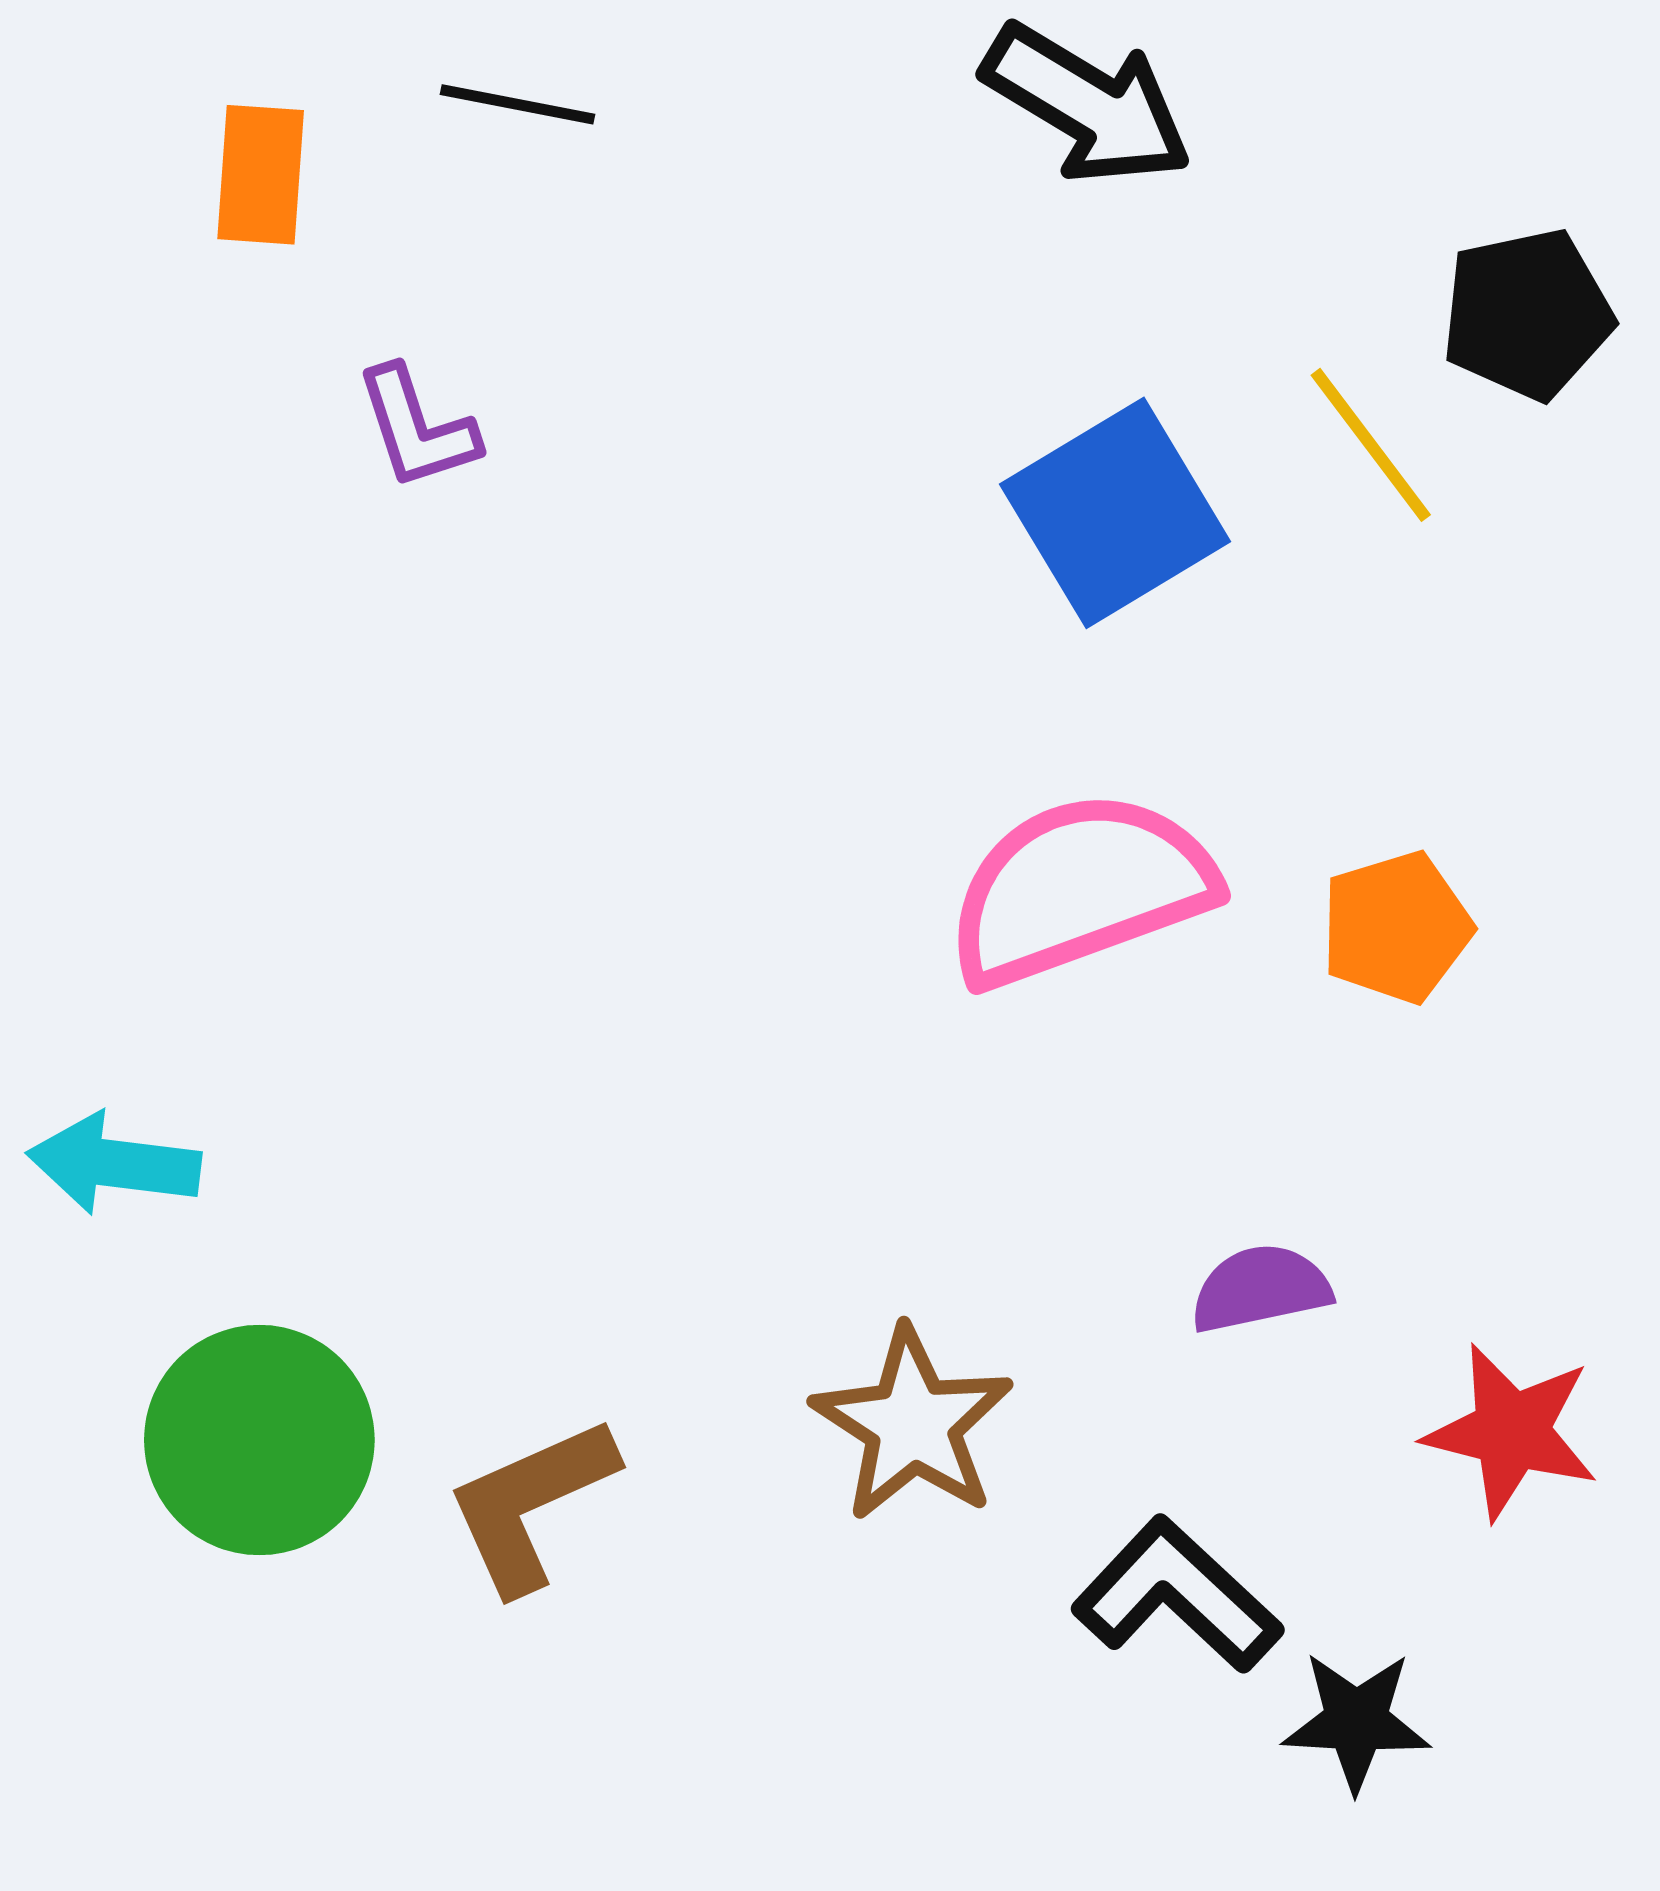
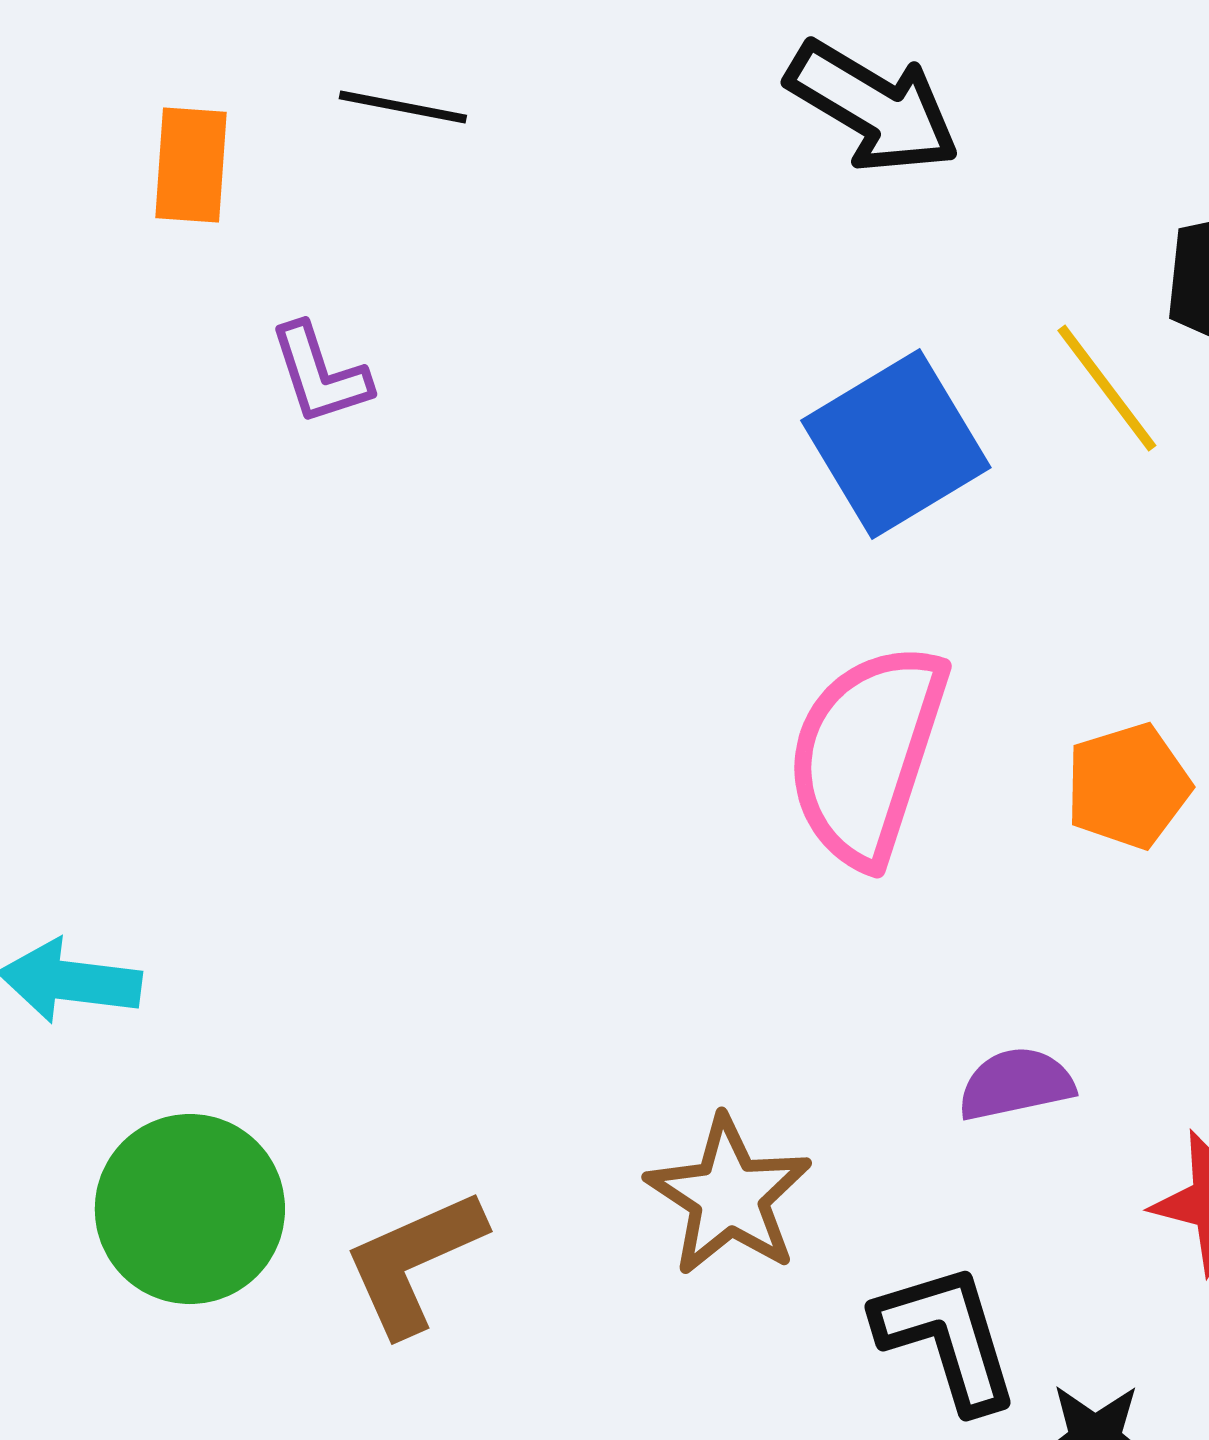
pink semicircle: (1080, 889) -> (867, 754), turned -52
black L-shape: (1177, 1595) -> (947, 1337), turned 30

